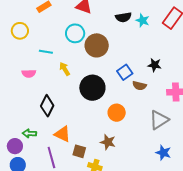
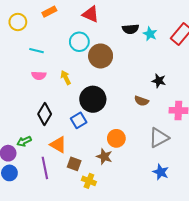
yellow circle: (20, 31) -> (18, 22), moved
cyan line: (46, 52) -> (37, 51), moved
blue square: (125, 72) -> (79, 120), moved
pink semicircle: (29, 73) -> (39, 76), moved
orange circle: (117, 113) -> (116, 138), moved
green arrow: (29, 133) -> (24, 141), turned -32

